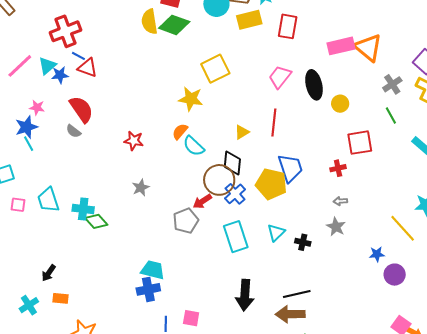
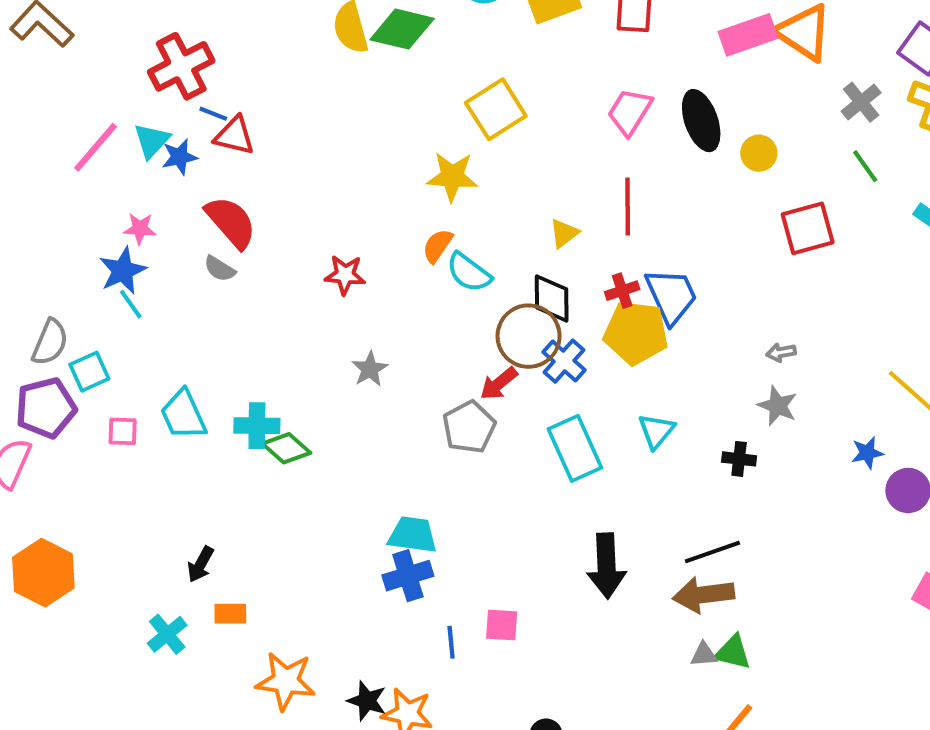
red cross: (338, 168) -> (622, 291), moved
black cross: (303, 242) -> (739, 459), moved

